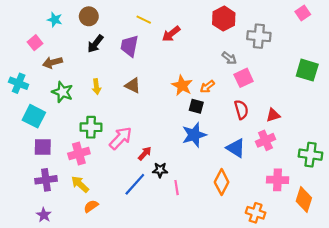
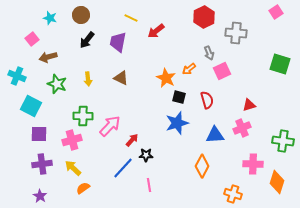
gray arrow: (229, 58) -> (209, 53), turned 32
orange arrow: (207, 87) -> (189, 69), moved
red semicircle: (241, 110) -> (207, 100), moved
blue triangle: (236, 148) -> (215, 135), turned -36
pink line: (177, 188) -> (149, 185), moved

